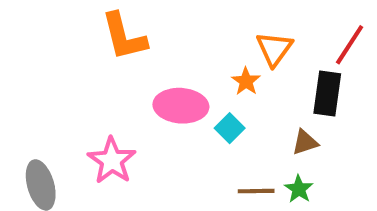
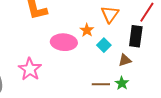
orange star: (246, 81) -> (87, 30), moved
cyan square: (230, 128) -> (104, 45), moved

